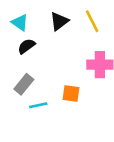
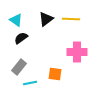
yellow line: (92, 21) -> (71, 19), turned -60

